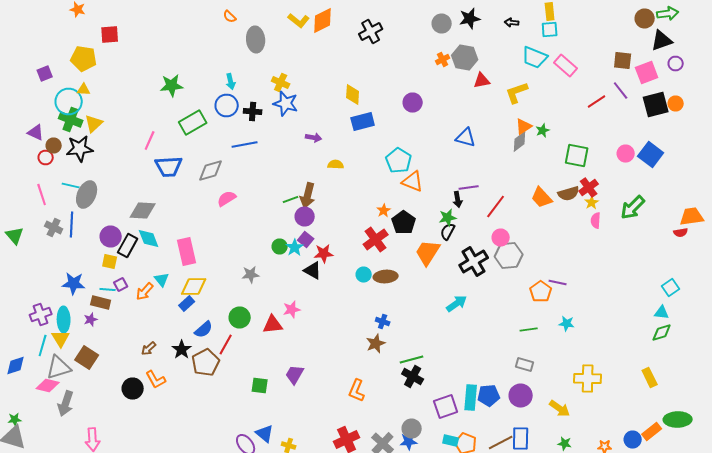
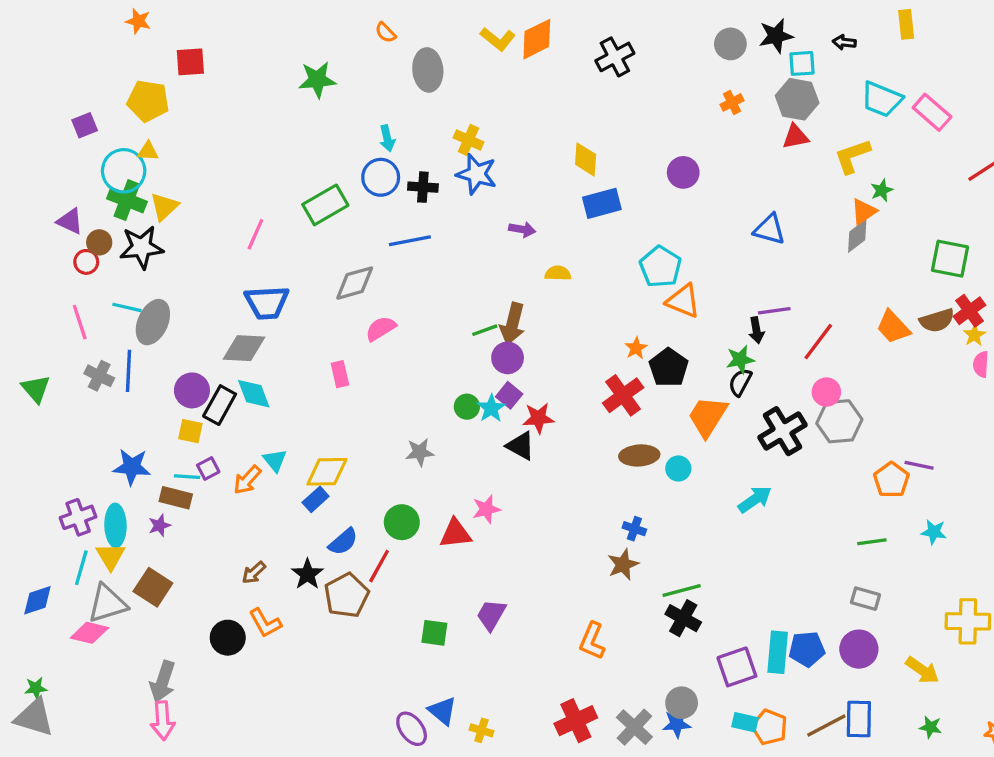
cyan square: (550, 30) -> (802, 63), moved
gray hexagon: (465, 58) -> (797, 99), moved
green star: (172, 86) -> (317, 80), moved
green star: (543, 130) -> (882, 190), moved
blue trapezoid: (169, 166) -> (267, 303), moved
pink rectangle: (187, 252) -> (340, 374), moved, size x0.6
cyan circle: (364, 274) -> (678, 468), moved
gray arrow: (66, 404) -> (163, 682), moved

